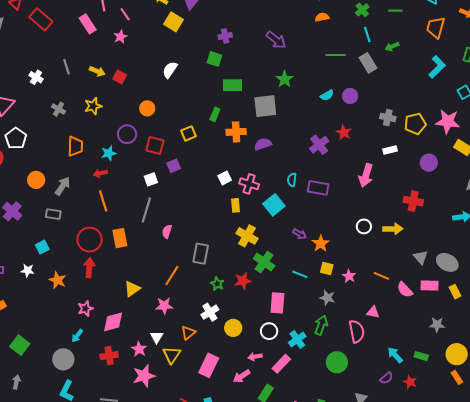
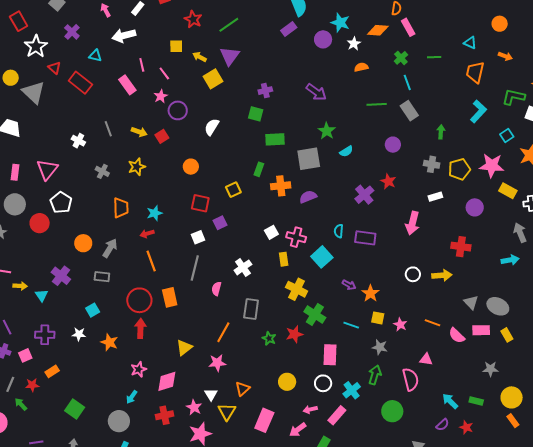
yellow square: (173, 22) -> (213, 79), turned 30
green arrow: (392, 47) -> (441, 132), moved, turned 120
red square: (120, 77) -> (162, 136), turned 32
cyan semicircle: (327, 95) -> (346, 151), moved
purple circle: (127, 134) -> (178, 110), moved
white cross: (210, 312) -> (243, 267), moved

